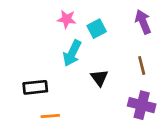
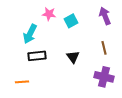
cyan arrow: (72, 53) -> (30, 34), moved
black rectangle: (35, 87) -> (37, 56), moved
orange line: (50, 116) -> (22, 82), moved

